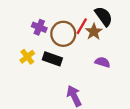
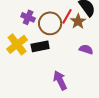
yellow cross: (27, 57) -> (17, 44), size x1.5
black rectangle: (52, 59) -> (40, 46), turned -30

